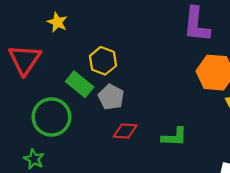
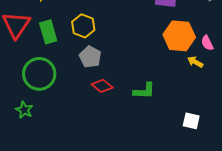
green rectangle: (80, 84) -> (48, 32), moved, turned 35
red diamond: (125, 131) -> (102, 86), turned 35

